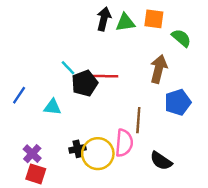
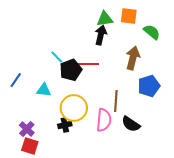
black arrow: (104, 19) -> (101, 35), moved
yellow circle: (98, 154) -> (74, 108), moved
black semicircle: (161, 161) -> (131, 124), moved

